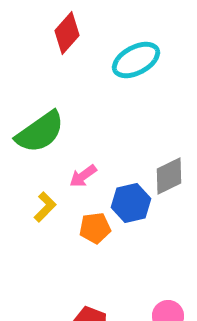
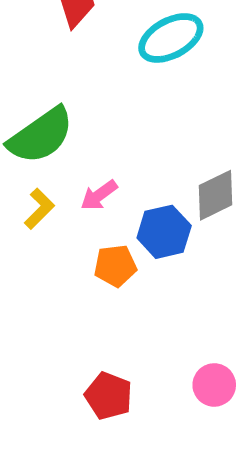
yellow L-shape: (45, 207) -> (39, 209), moved

